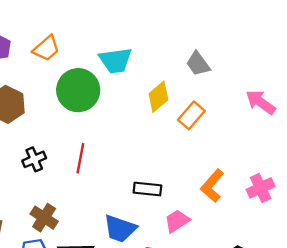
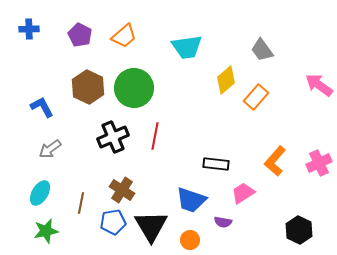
green circle: (78, 90) -> (134, 88), moved
black cross: (34, 159) -> (113, 137), size x1.4

